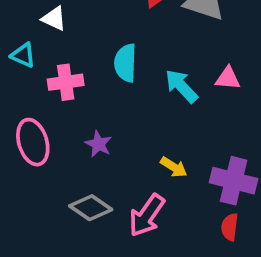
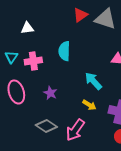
white triangle: (54, 19) -> (27, 28), turned -32
cyan triangle: (23, 55) -> (11, 57), moved, turned 40
cyan arrow: (181, 86) -> (93, 81), moved

